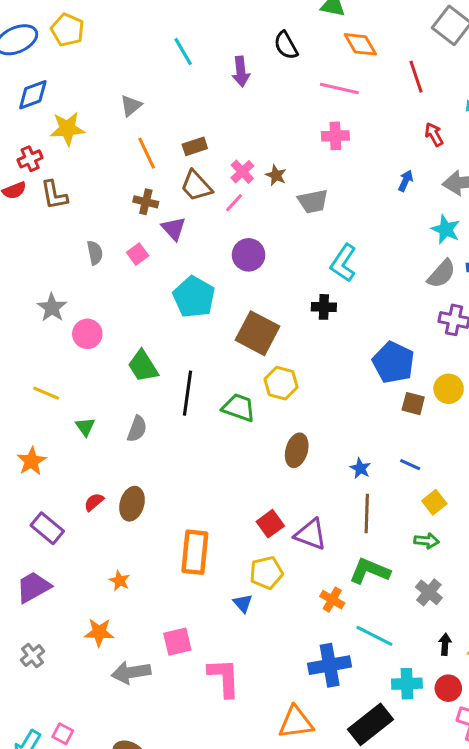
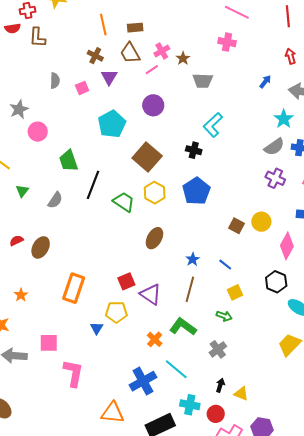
blue pentagon: (393, 362) -> (196, 191), moved
blue cross: (330, 665) -> (143, 381), turned -32

